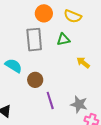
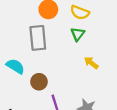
green triangle: (63, 39) -> (78, 34), moved, turned -40

